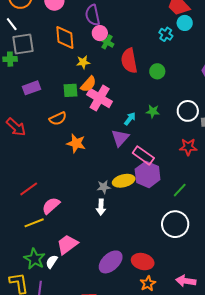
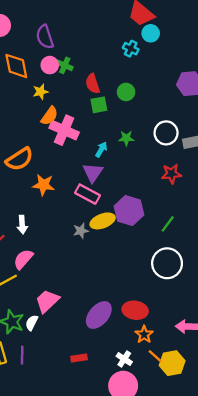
pink circle: (100, 33) -> (50, 65), moved
red semicircle: (129, 61) -> (93, 84), size x0.7
green square: (71, 90) -> (99, 105), moved
orange semicircle: (58, 119) -> (19, 159), size x1.4
pink rectangle: (143, 156) -> (87, 194), moved
white arrow: (101, 207) -> (22, 225), moved

